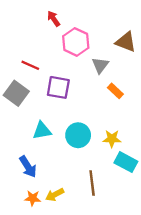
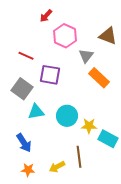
red arrow: (54, 19) -> (46, 16), turned -104
orange rectangle: (115, 91) -> (99, 78), size x1.5
gray square: (16, 93) -> (22, 89), moved
yellow star: (112, 139) -> (89, 126), moved
yellow arrow: (55, 195) -> (57, 167), moved

